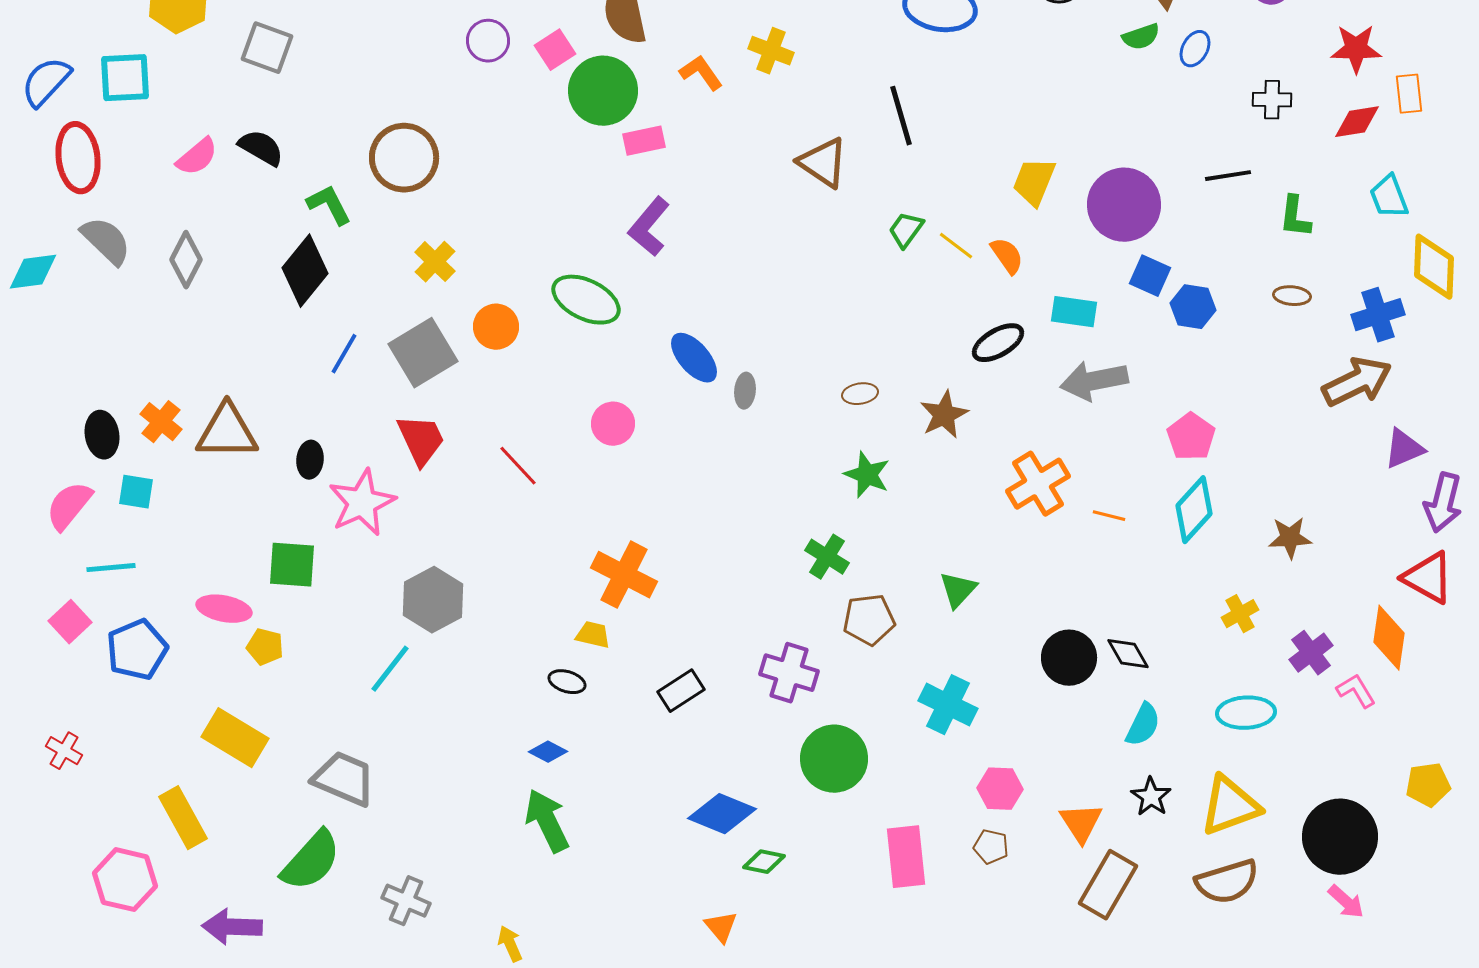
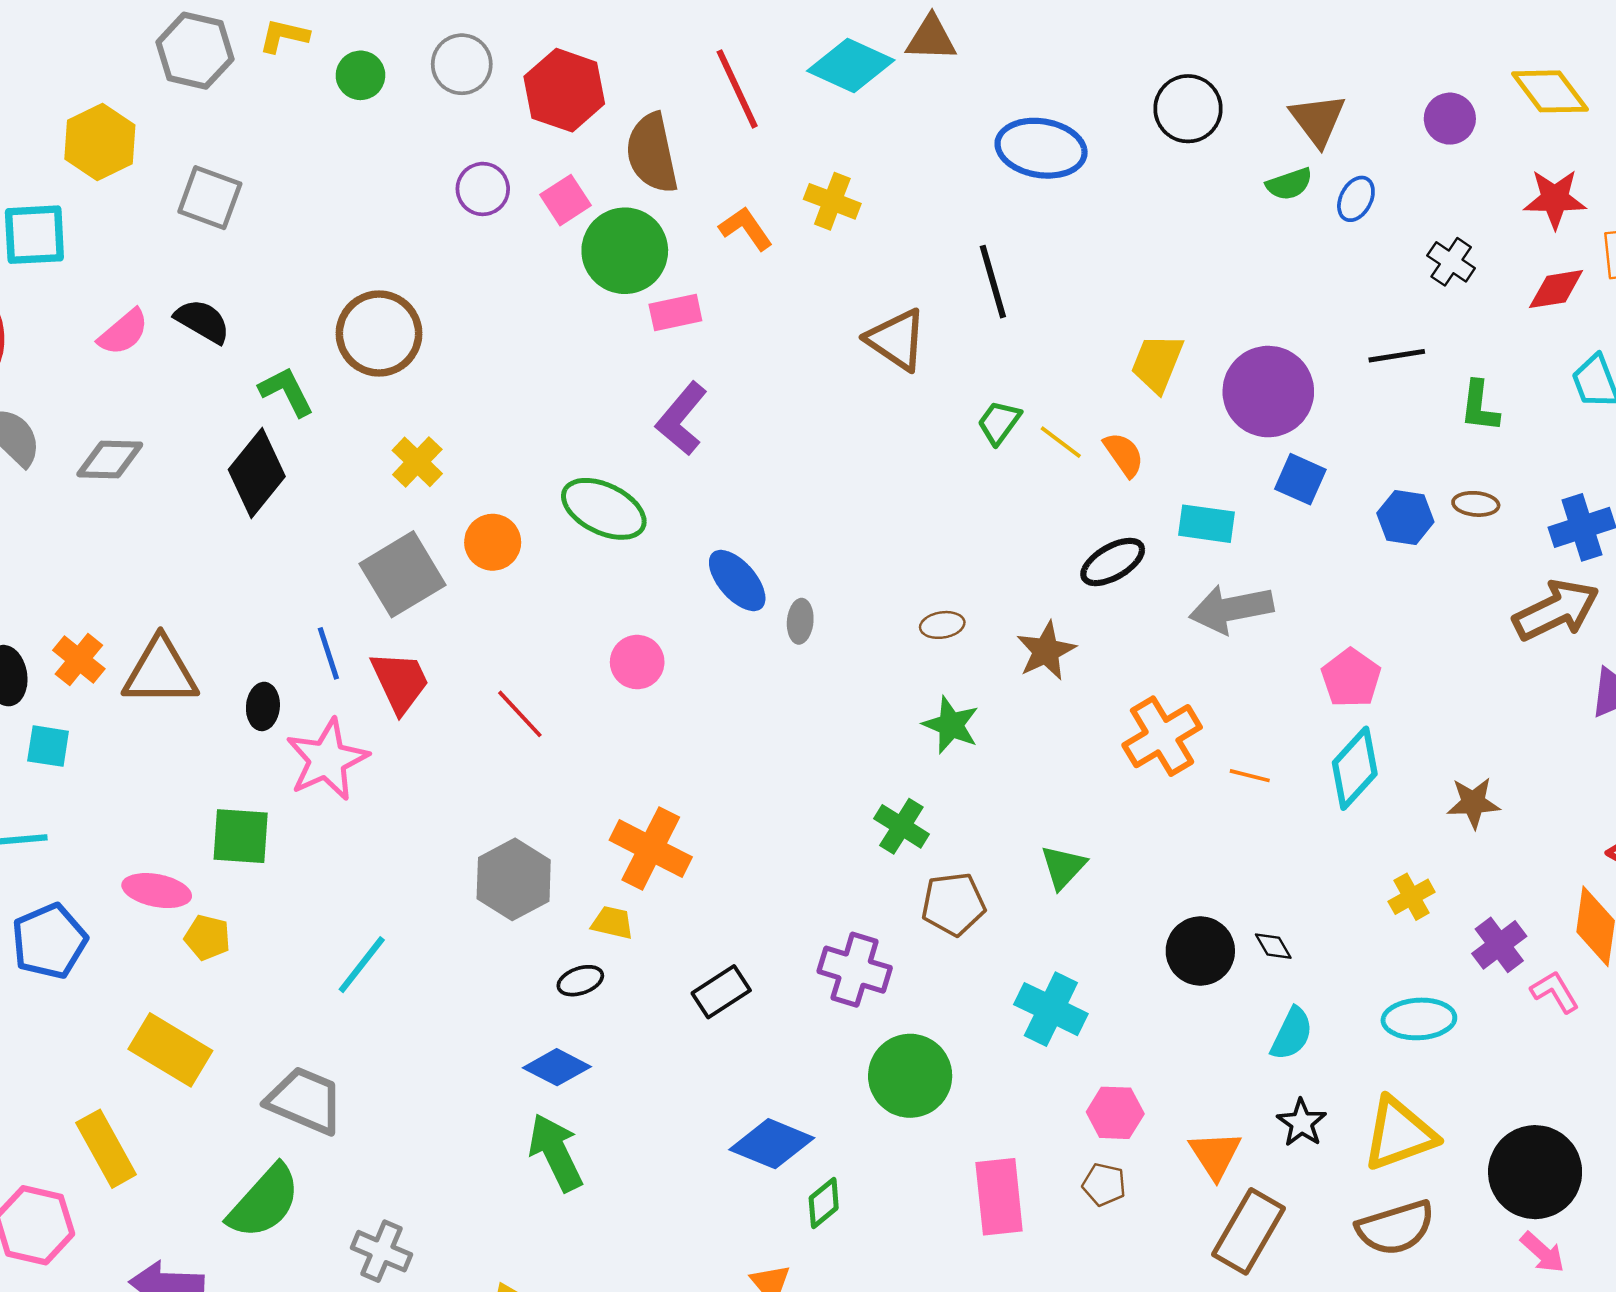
black cross: (1272, 100) -> (1451, 262), turned 33
gray diamond: (186, 260) -> (110, 459), turned 64
blue hexagon: (1193, 307) -> (1405, 518), moved
blue line: (344, 354) -> (328, 653), moved, turned -48
gray hexagon: (433, 600) -> (514, 879), moved
black diamond: (1128, 654) -> (1273, 946), size x0.7
black ellipse: (567, 682) -> (580, 981), turned -36
blue diamond: (548, 752) -> (557, 1067), size x1.4
green diamond: (764, 862) -> (824, 1203), turned -51

